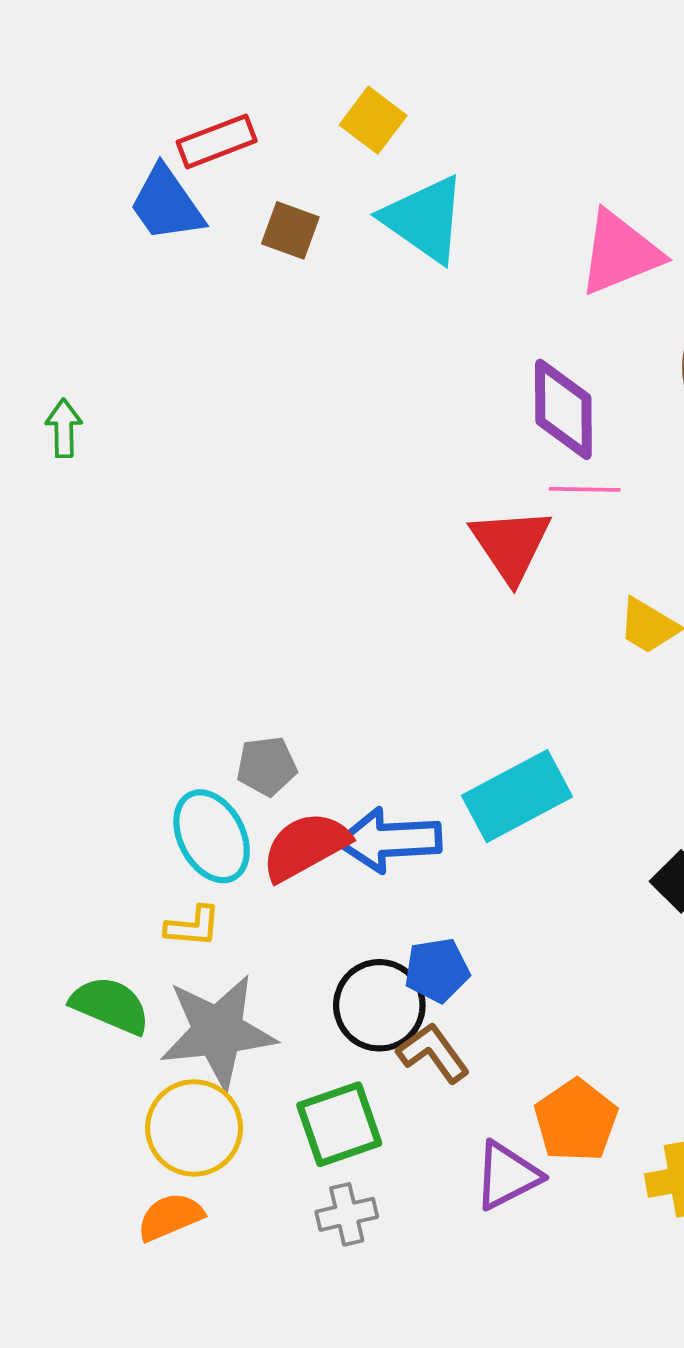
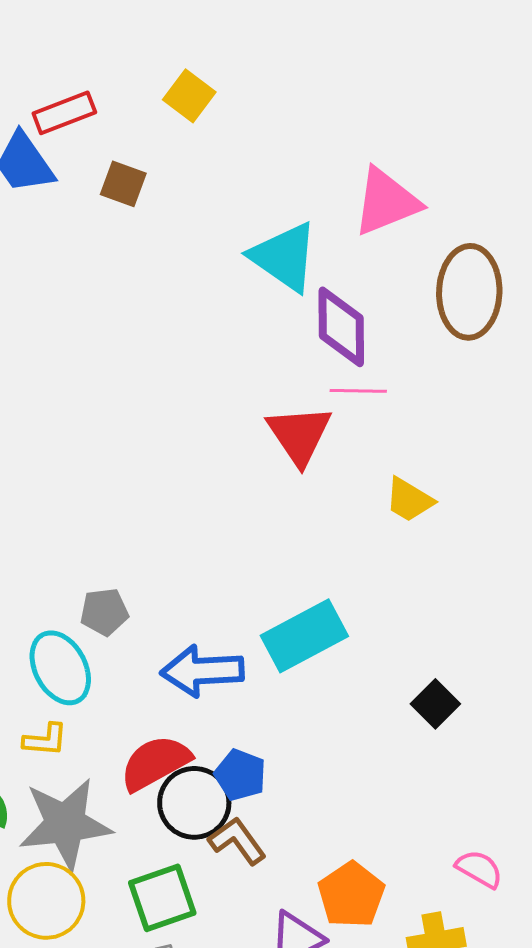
cyan triangle: (424, 219) -> (284, 257), moved
red semicircle: (305, 846) -> (155, 763), moved
blue pentagon: (437, 970) -> (240, 775), turned 30

